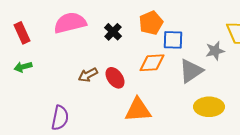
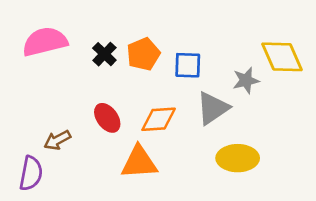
orange pentagon: (151, 23) -> (143, 54), moved
orange diamond: (152, 63) -> (159, 119), moved
brown arrow: (88, 75) -> (57, 140), moved

